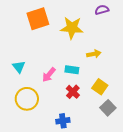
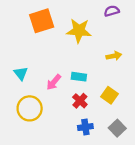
yellow arrow: (94, 54) -> (114, 56), moved
gray square: (108, 108) -> (117, 128), moved
blue cross: (63, 121) -> (85, 127), moved

